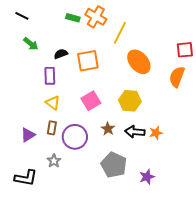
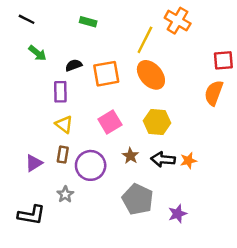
orange cross: (96, 17) -> (178, 21), moved
orange ellipse: (139, 62) -> (151, 75), moved

